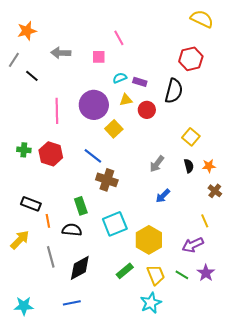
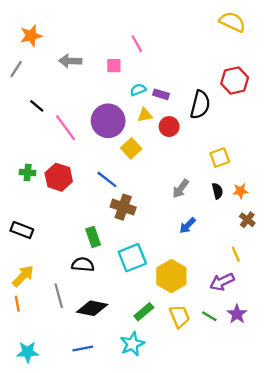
red hexagon: (191, 59) -> (235, 81), moved
black line: (32, 76) -> (37, 106), moved
pink line: (57, 111) -> (66, 128), turned -35
yellow square: (191, 137) -> (220, 158), turned 30
black rectangle: (31, 204) -> (22, 230), moved
orange line: (48, 221) -> (17, 304), moved
black diamond: (80, 268) -> (92, 308), turned 40
cyan star: (151, 303) -> (132, 344), moved

